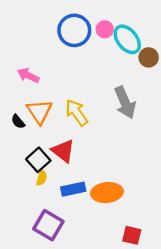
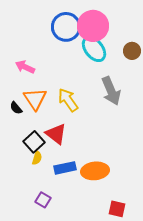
pink circle: (105, 29) -> (93, 26), size x2.0
cyan ellipse: (127, 39) -> (94, 49), moved
purple square: (48, 225) -> (43, 200), size x0.6

